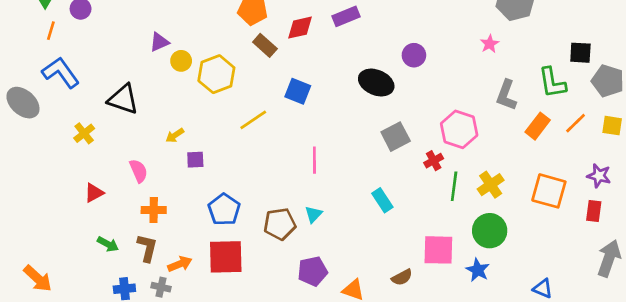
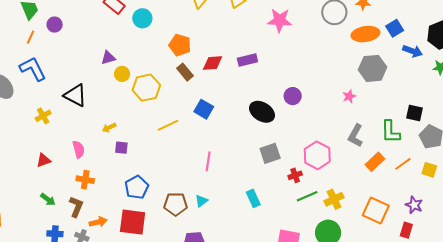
green line: (454, 186) -> (307, 196), turned 50

